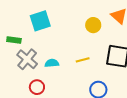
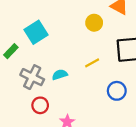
green rectangle: (14, 40) -> (11, 51), moved, turned -40
red circle: (37, 87) -> (40, 105), moved

